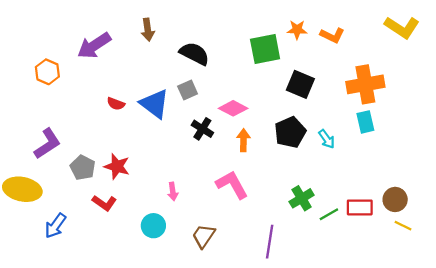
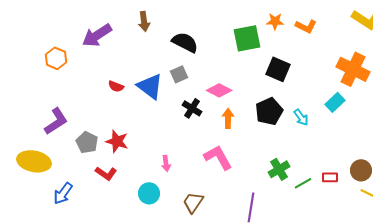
orange cross: (365, 84) -> (353, 69), moved, turned 36
cyan rectangle: (365, 122) -> (335, 102), turned 60
red rectangle: (360, 207) -> (330, 177), size x0.7

